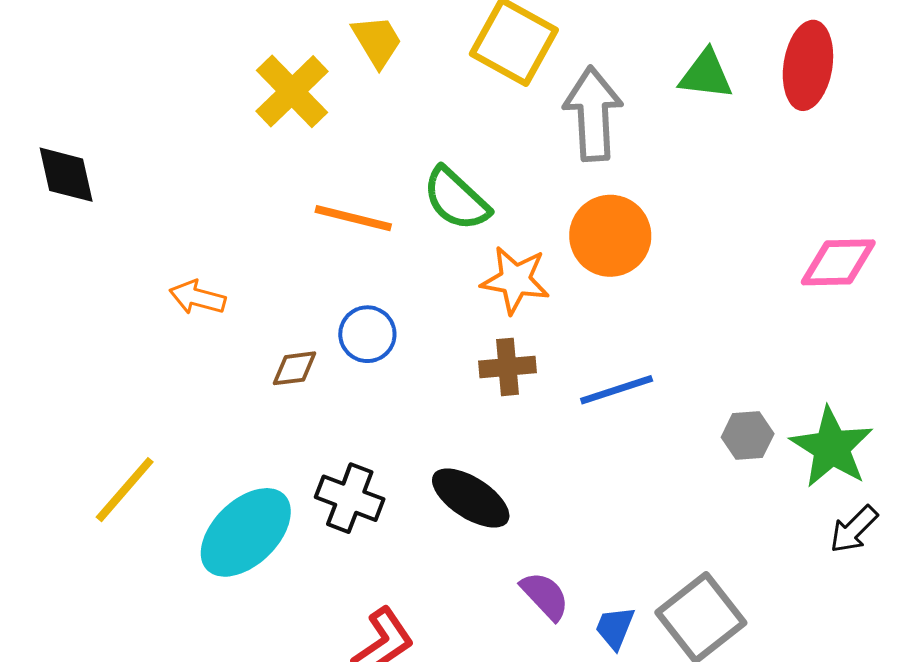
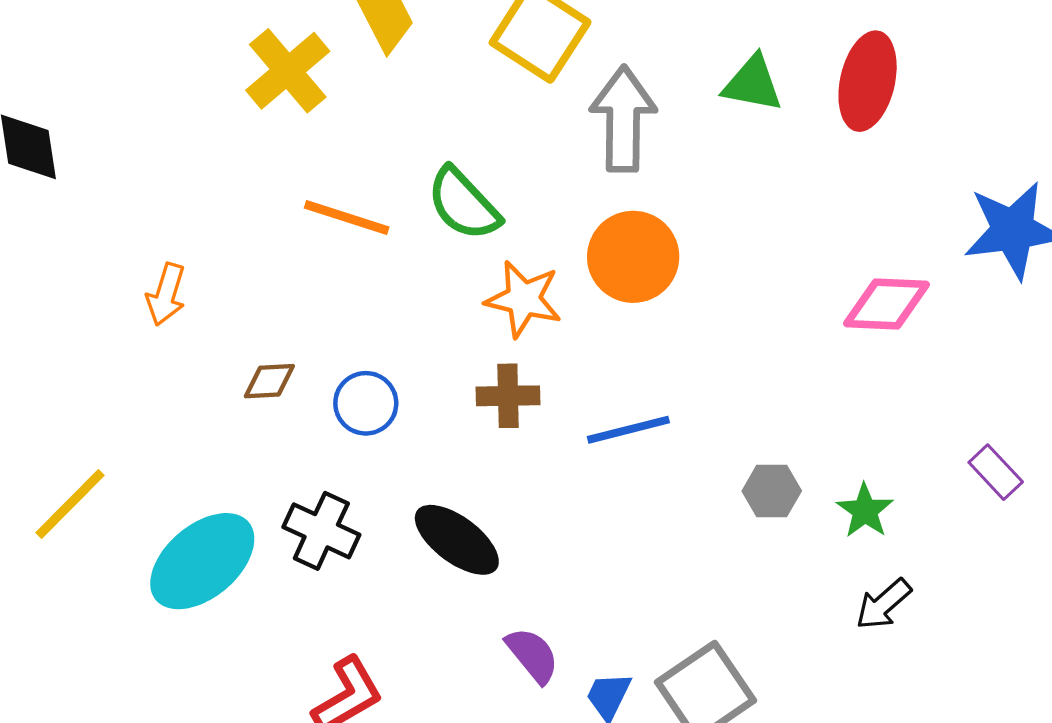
orange arrow: (197, 297) -> (166, 294), turned -92
blue circle: (367, 334) -> (366, 403), moved
green star: (832, 447) -> (865, 511), size x0.6

